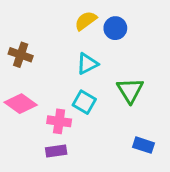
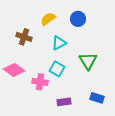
yellow semicircle: (86, 21) -> (48, 19), moved
brown cross: (21, 55) -> (24, 37), moved
purple rectangle: (56, 151) -> (64, 102), moved

